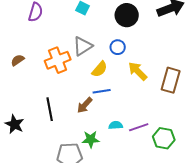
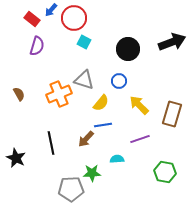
gray triangle: (83, 46) -> (84, 80), turned 50
brown semicircle: (18, 60) -> (19, 94), turned 96
purple line: (139, 127) -> (140, 139), moved

